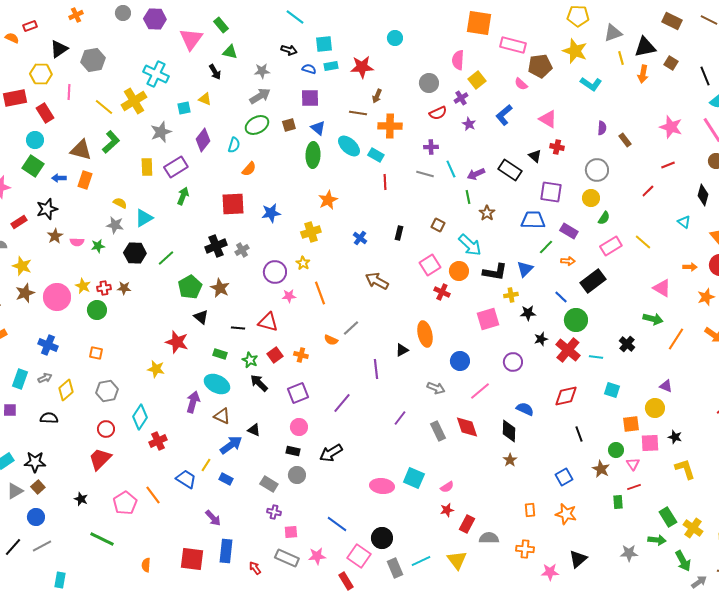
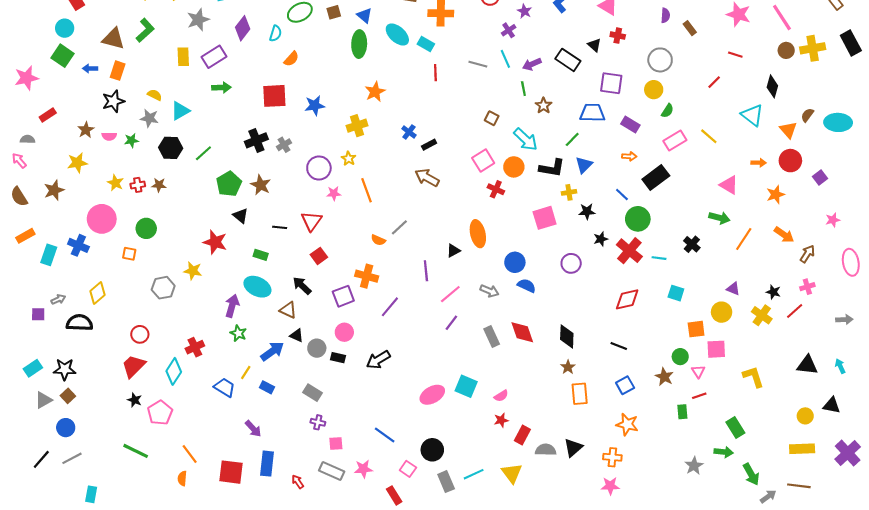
purple cross: (431, 147) -> (509, 30), moved, turned -32
red line: (668, 165) -> (735, 55), turned 40
green arrow: (183, 196) -> (221, 87), turned 66
black star: (47, 209) -> (113, 101), moved
cyan triangle: (684, 222) -> (752, 115), size x1.6
black rectangle: (399, 233) -> (429, 145), moved, turned 48
green line: (546, 247) -> (572, 139), moved
yellow star: (22, 266) -> (77, 163), moved, turned -30
pink circle: (57, 297) -> (102, 219), moved
green circle: (97, 310) -> (146, 228), moved
red triangle: (268, 322) -> (311, 221), turned 50
orange cross: (301, 355) -> (367, 276), moved, size x1.5
green star: (250, 360) -> (238, 333), moved
gray arrow: (45, 378) -> (58, 299), moved
cyan rectangle: (20, 379) -> (49, 255), moved
gray hexagon: (107, 391) -> (163, 288), moved
pink line: (480, 391) -> (450, 294), moved
blue semicircle: (525, 409) -> (527, 286), moved
brown triangle: (222, 416) -> (288, 310), moved
cyan diamond: (140, 417) -> (174, 371), moved
black semicircle: (49, 418) -> (79, 323), size x1.4
black line: (579, 434) -> (619, 346), moved, turned -49
black star: (675, 437) -> (773, 292), moved
gray circle: (297, 475) -> (317, 348), moved
pink ellipse: (382, 486) -> (432, 395), turned -35
orange line: (153, 495) -> (190, 454), moved
black star: (81, 499) -> (135, 400), moved
orange rectangle: (530, 510) -> (580, 394), moved, size x1.5
yellow cross: (693, 528) -> (762, 315), moved
orange cross: (525, 549) -> (612, 457), moved
gray star: (629, 553) -> (694, 466), turned -30
pink square: (359, 556) -> (408, 469), size x0.7
black triangle: (578, 559) -> (573, 448), moved

